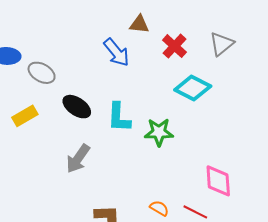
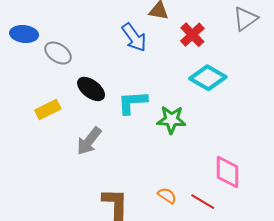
gray triangle: (221, 44) -> (245, 19), moved
yellow rectangle: (25, 116) -> (48, 110), moved
cyan L-shape: (119, 117) -> (132, 102), turned 80

